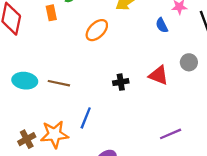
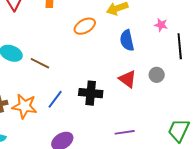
blue semicircle: (162, 25) -> (127, 40), moved, size x1.5
black cross: (121, 82) -> (91, 93), moved, size x1.6

